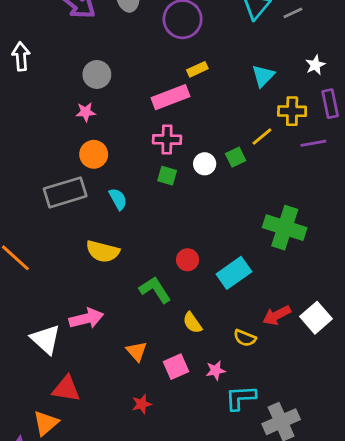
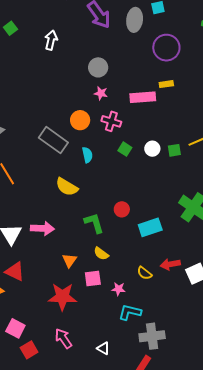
pink star: (86, 112) -> (101, 93), moved
pink cross: (167, 140) -> (111, 121), moved
gray rectangle: (65, 192) -> (53, 140), turned 36
yellow semicircle: (192, 323) -> (101, 254), moved, turned -35
red star: (142, 404) -> (62, 297), size x2.0

